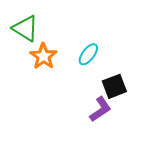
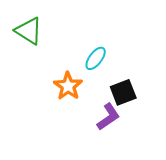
orange star: (43, 56) -> (68, 86), moved

